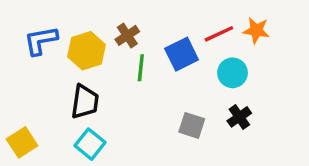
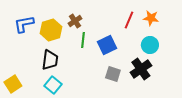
red line: (219, 34) -> (129, 20), turned -42
blue square: (182, 54) -> (107, 45), moved
cyan circle: (232, 73) -> (150, 45), moved
black cross: (239, 117) -> (141, 69), size x1.5

